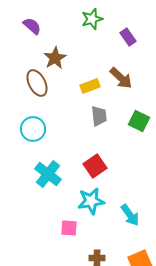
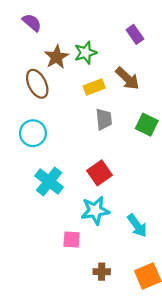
green star: (92, 19) -> (86, 53), moved

